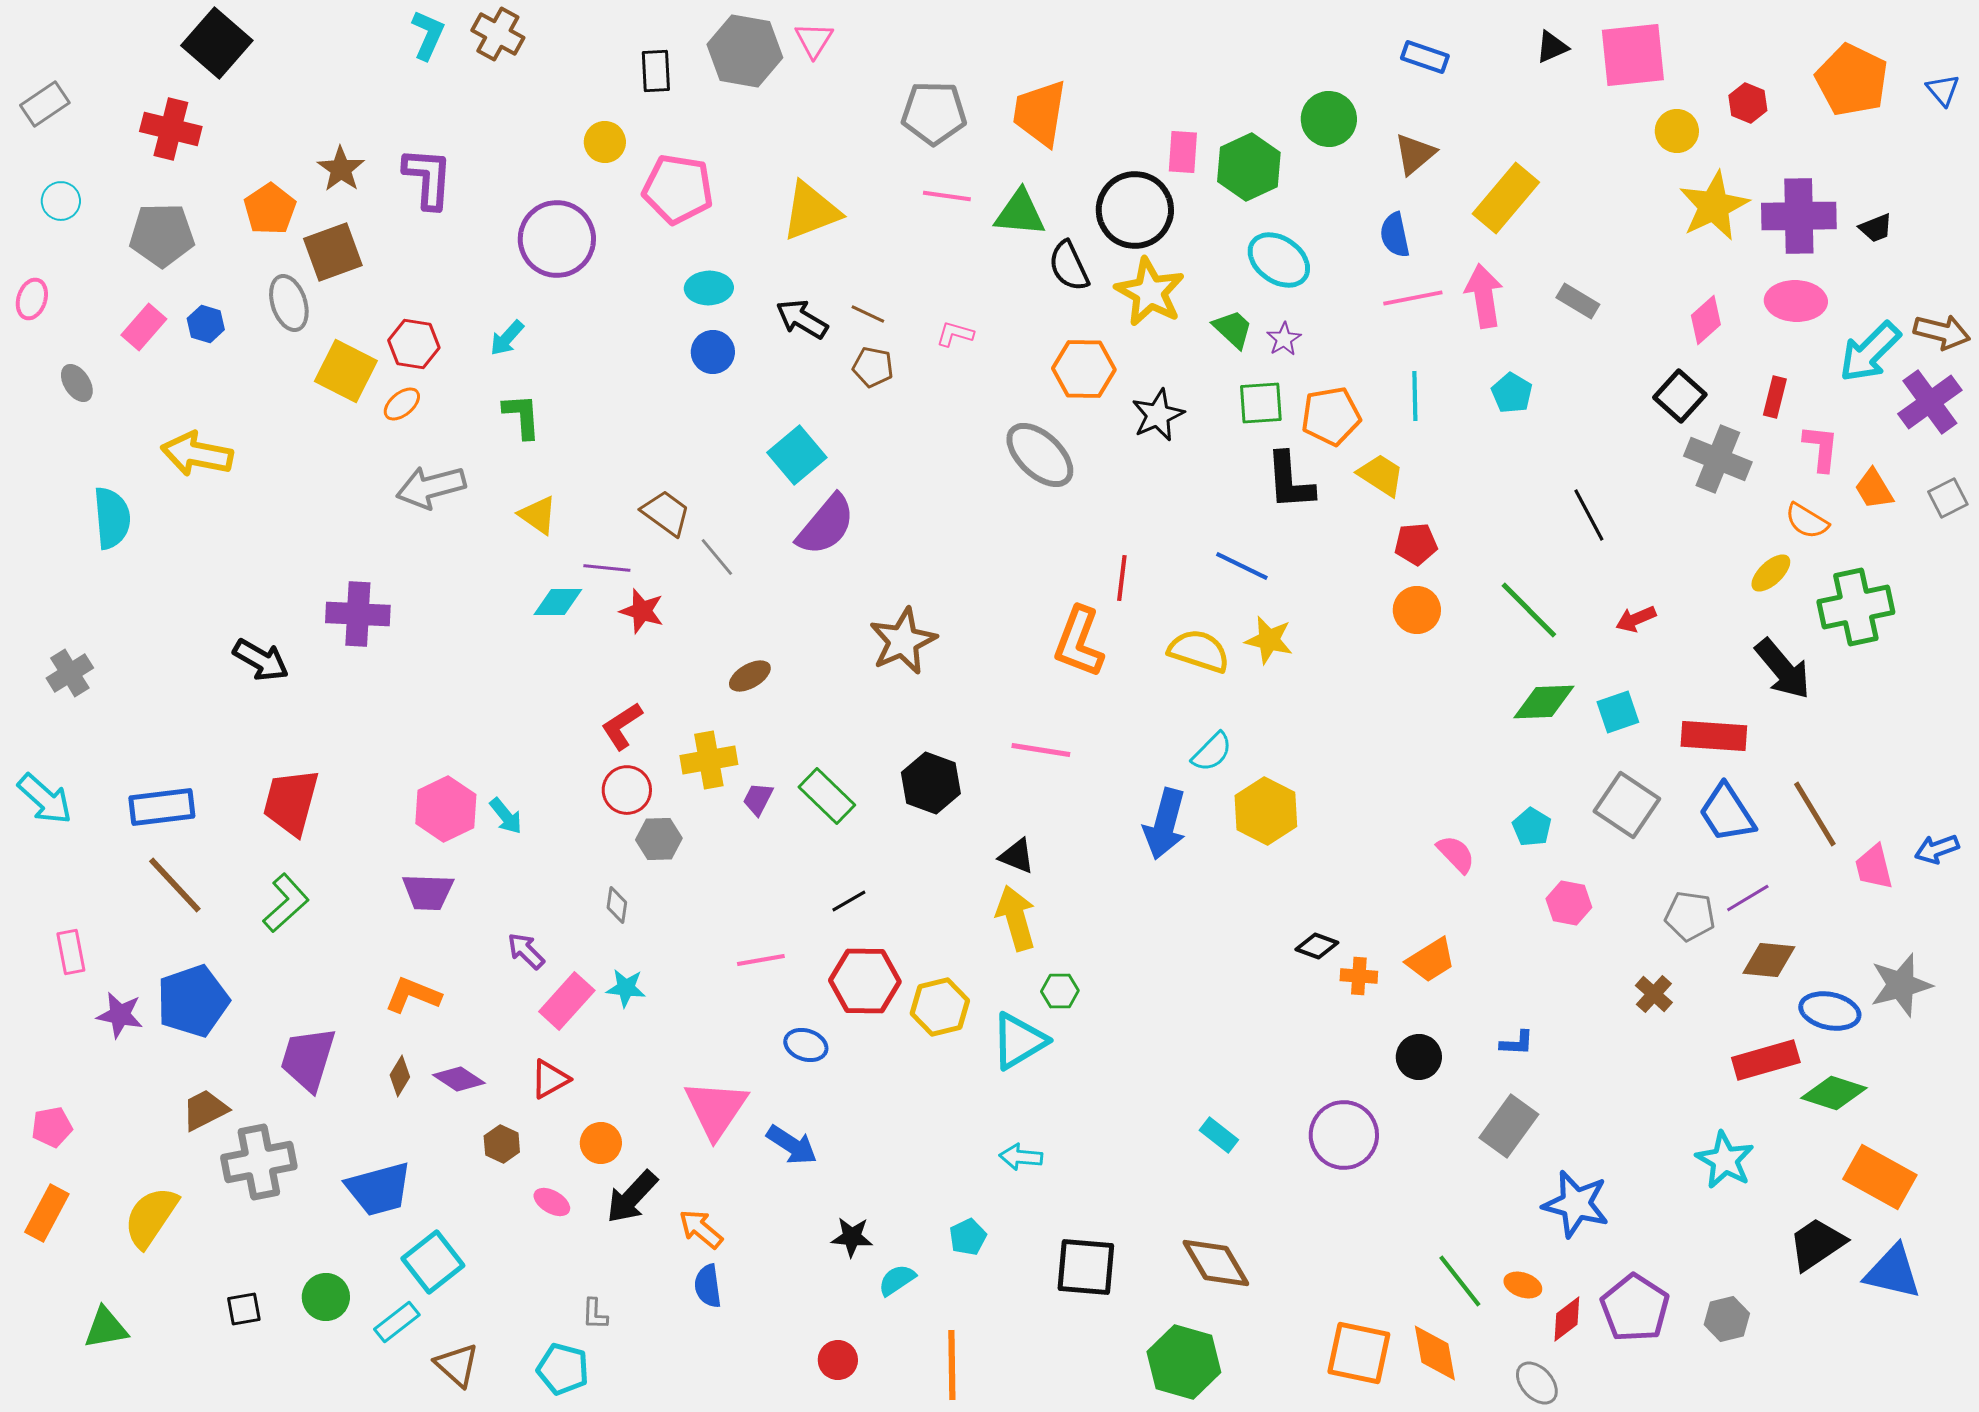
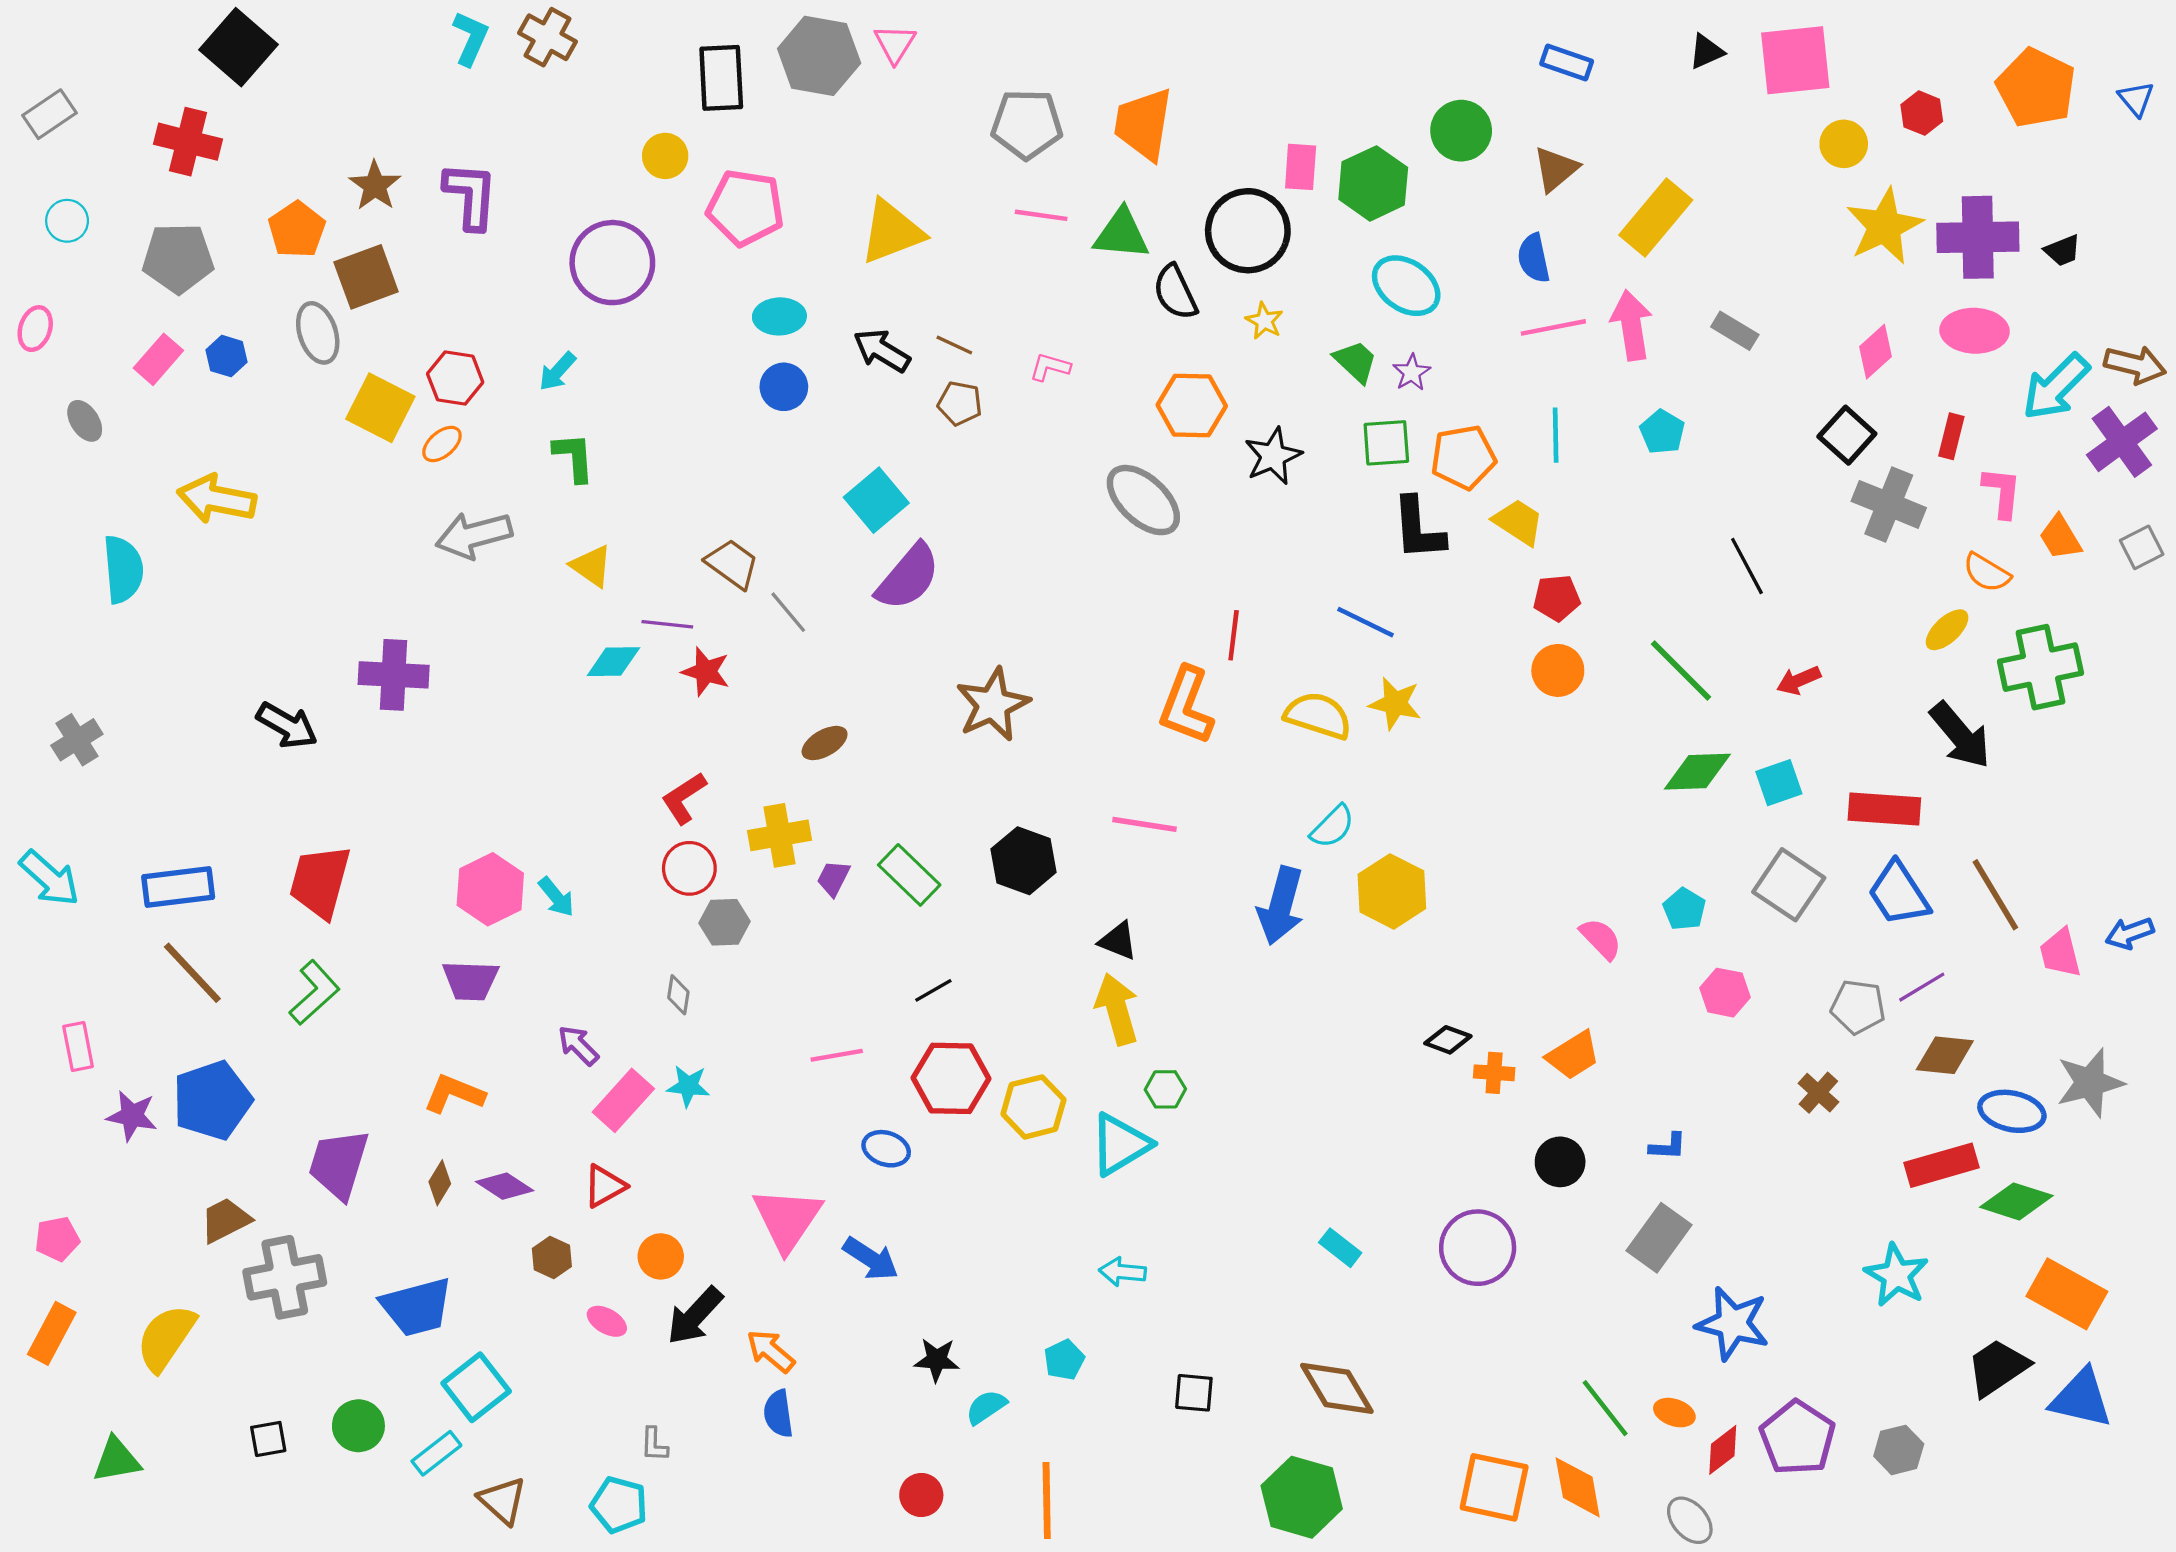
black rectangle: (656, 71) -> (721, 78), size x1.4
yellow star: (1150, 292) -> (1264, 321), size x0.5
black square: (1086, 1267) -> (1194, 1393), size x0.6

